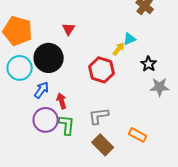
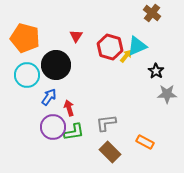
cyan triangle: (130, 39) -> (137, 46), size x1.5
red hexagon: (102, 70) -> (110, 47), moved
green L-shape: (67, 125) -> (74, 132), turned 75

